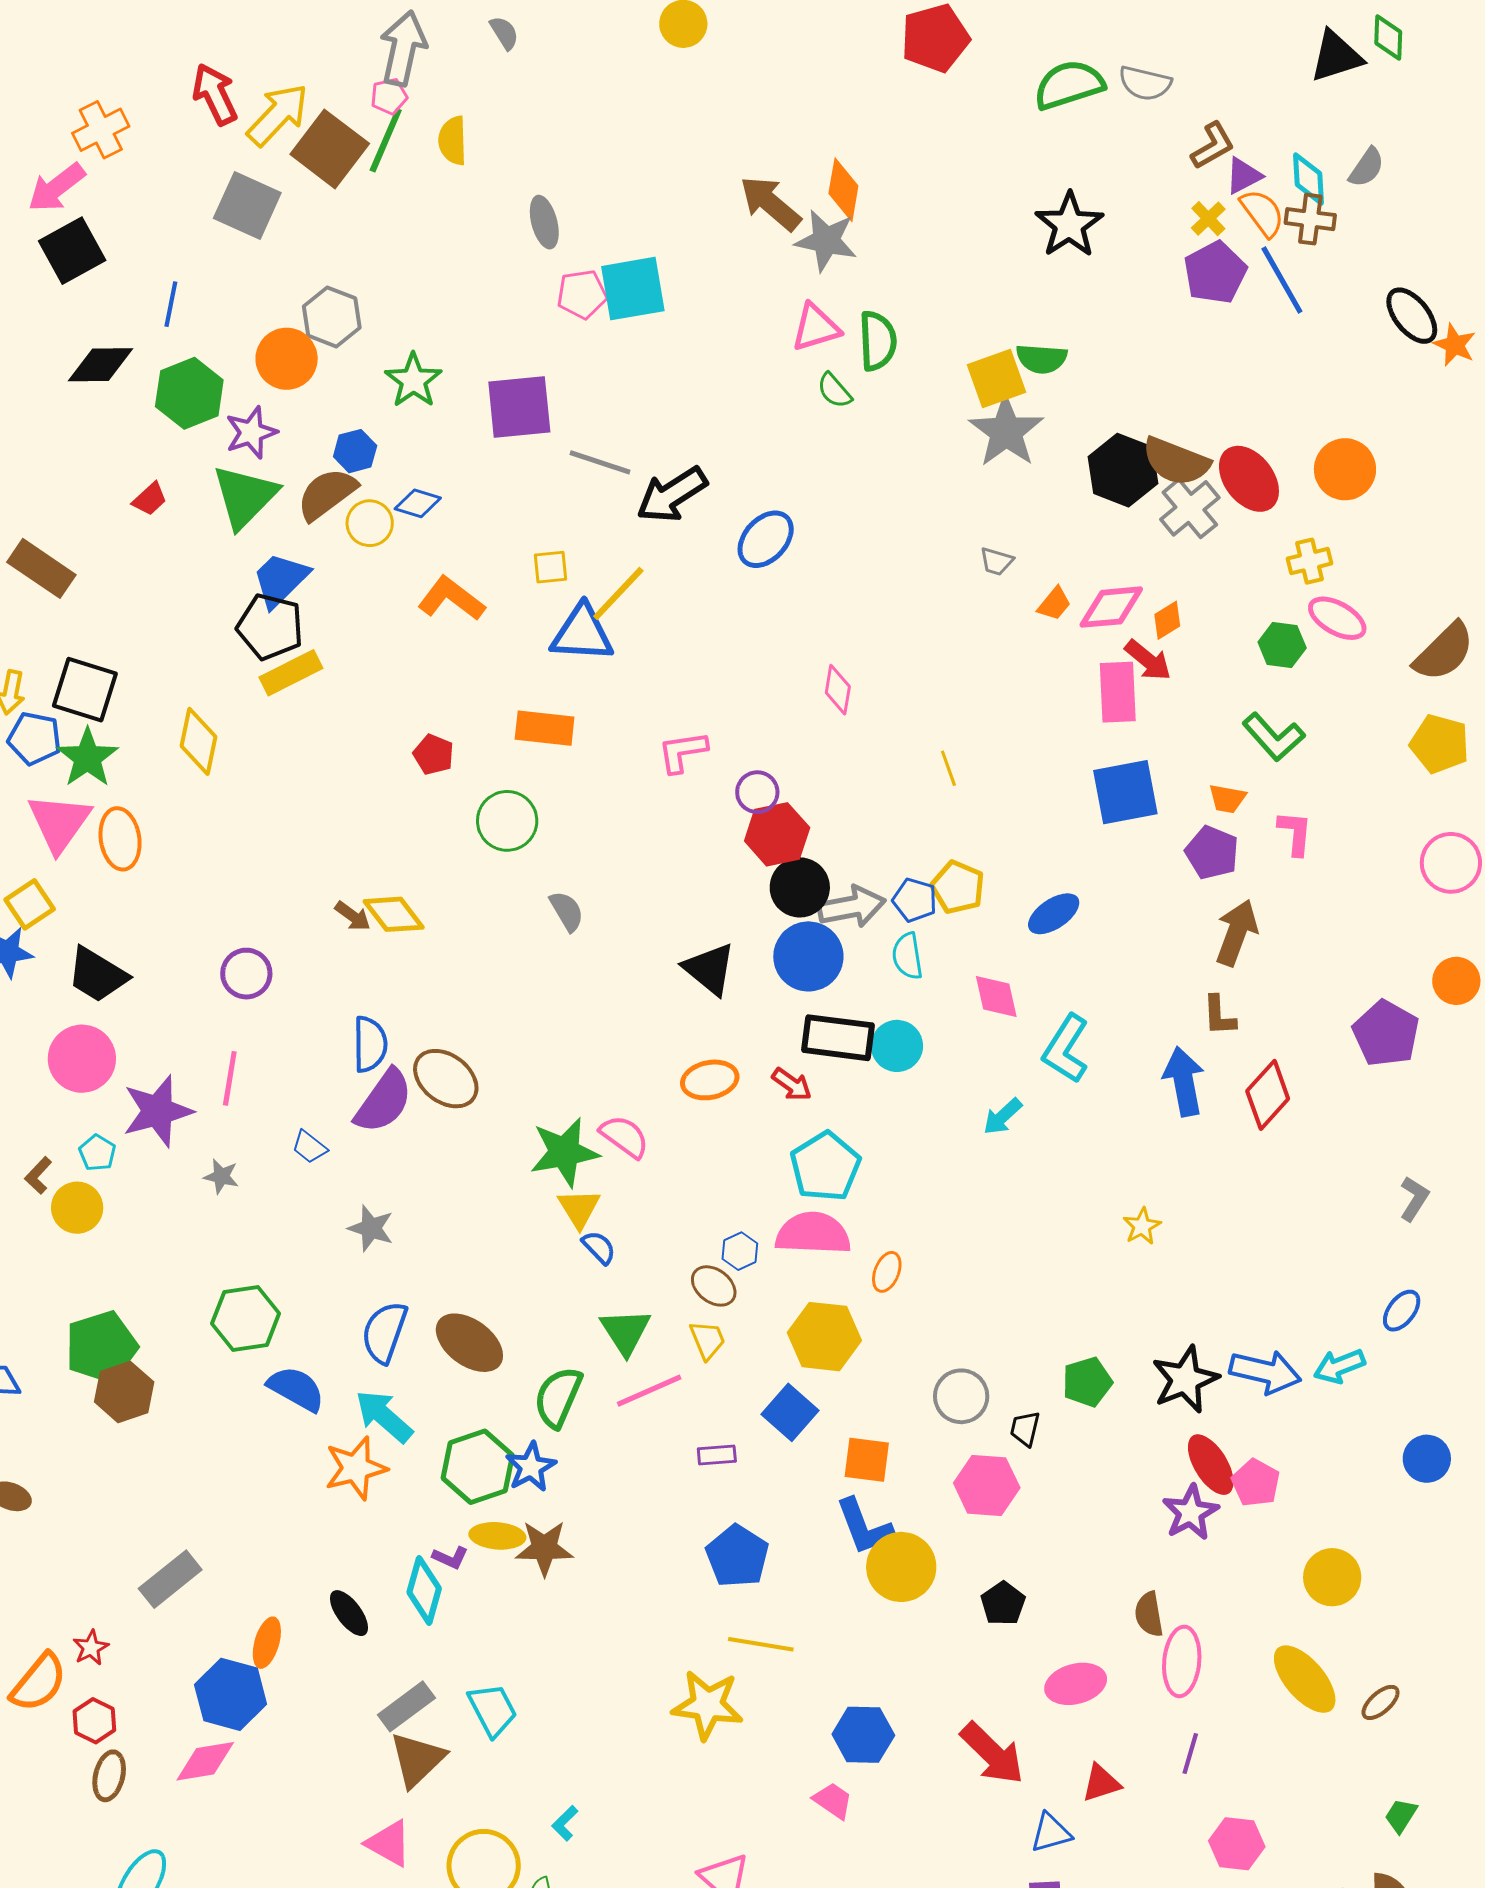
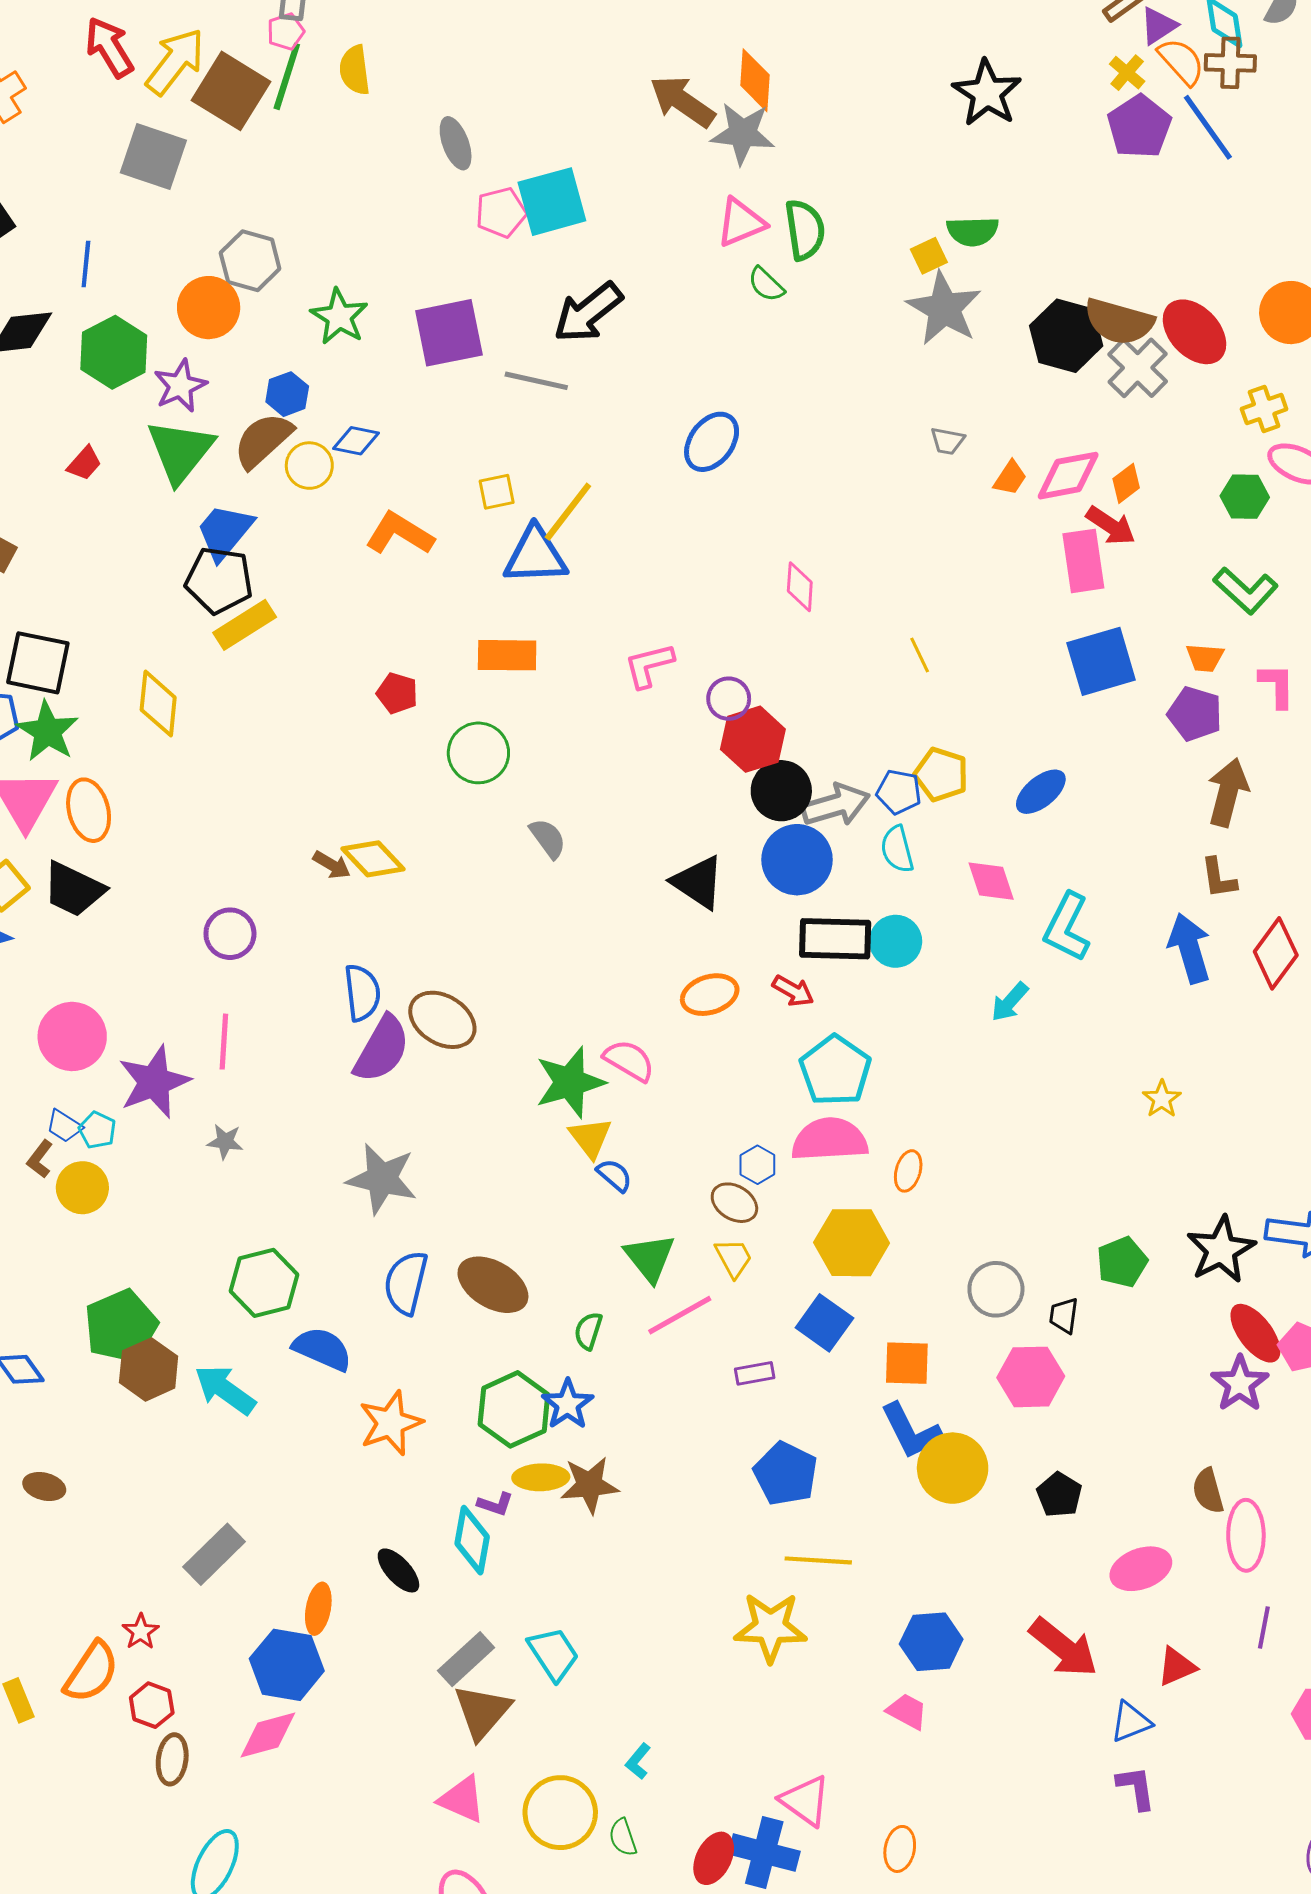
yellow square: (996, 378) -> (929, 256), size x0.6
black arrow: (672, 495) -> (588, 313), moved
black trapezoid: (97, 975) -> (74, 889), moved
blue trapezoid: (309, 1147) -> (64, 1126), moved
gray star: (371, 1228) -> (382, 1179), size x1.5
green semicircle: (558, 1397) -> (588, 1331), size x0.6
cyan arrow: (384, 1416) -> (225, 1390), moved

